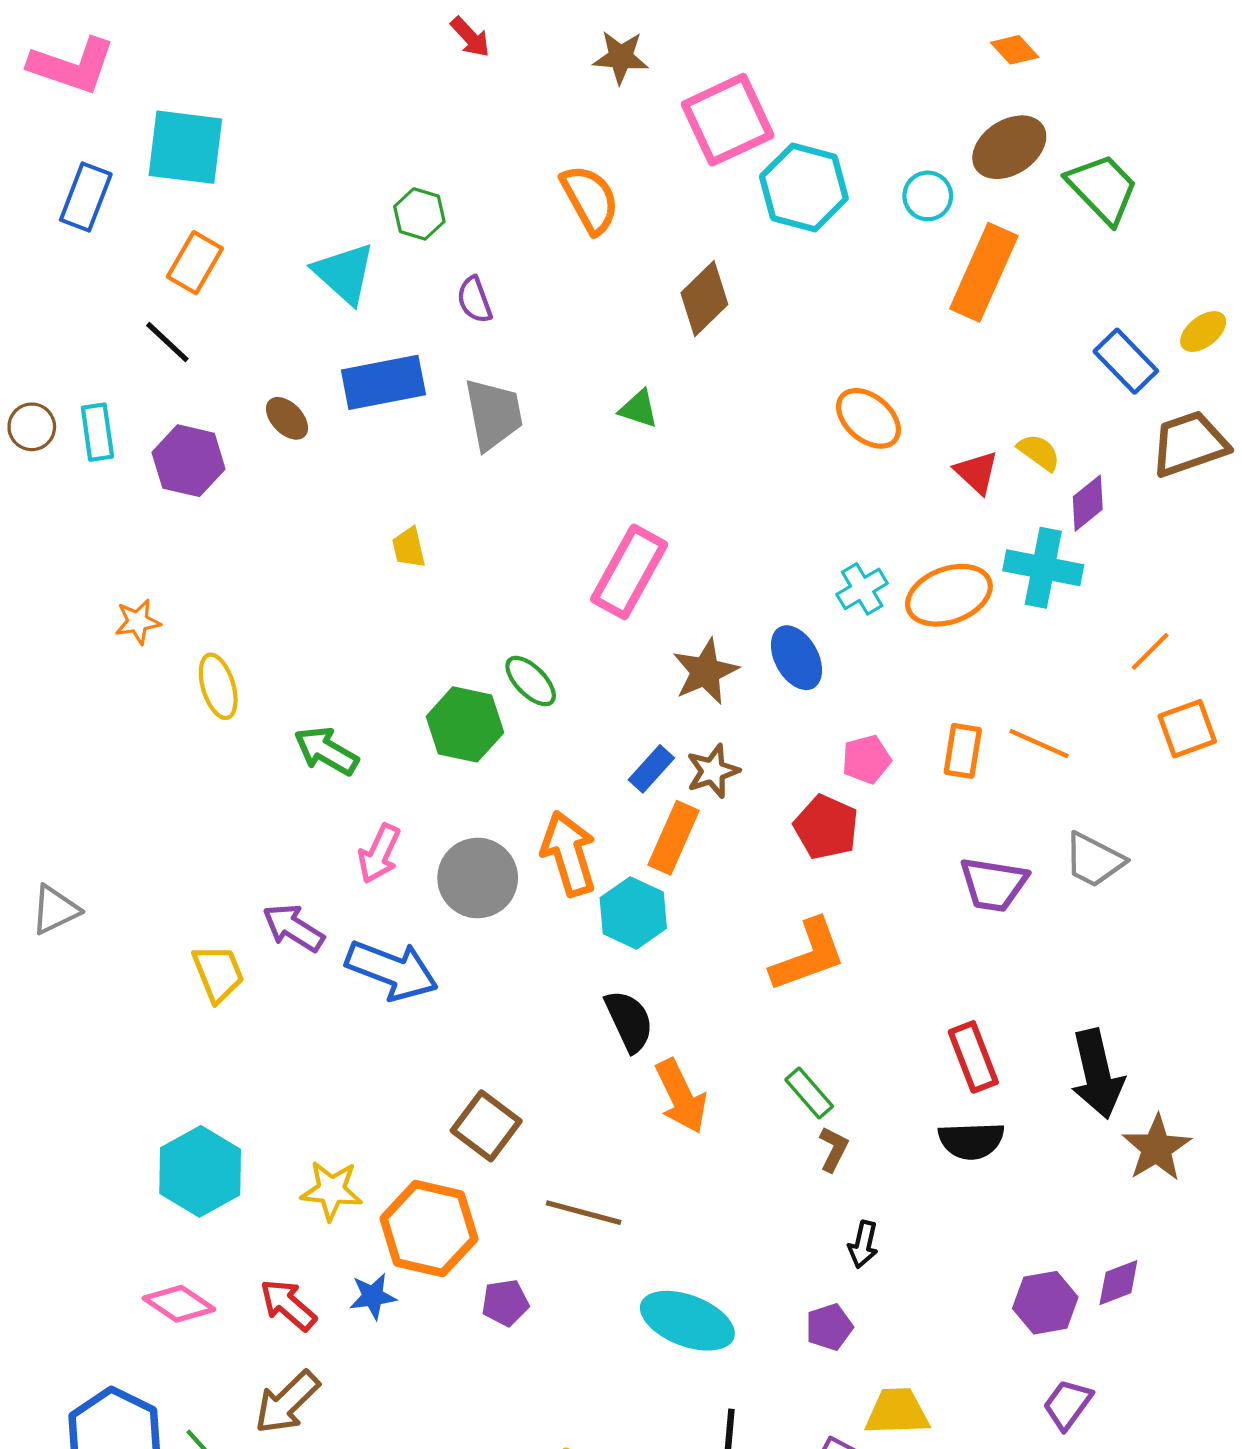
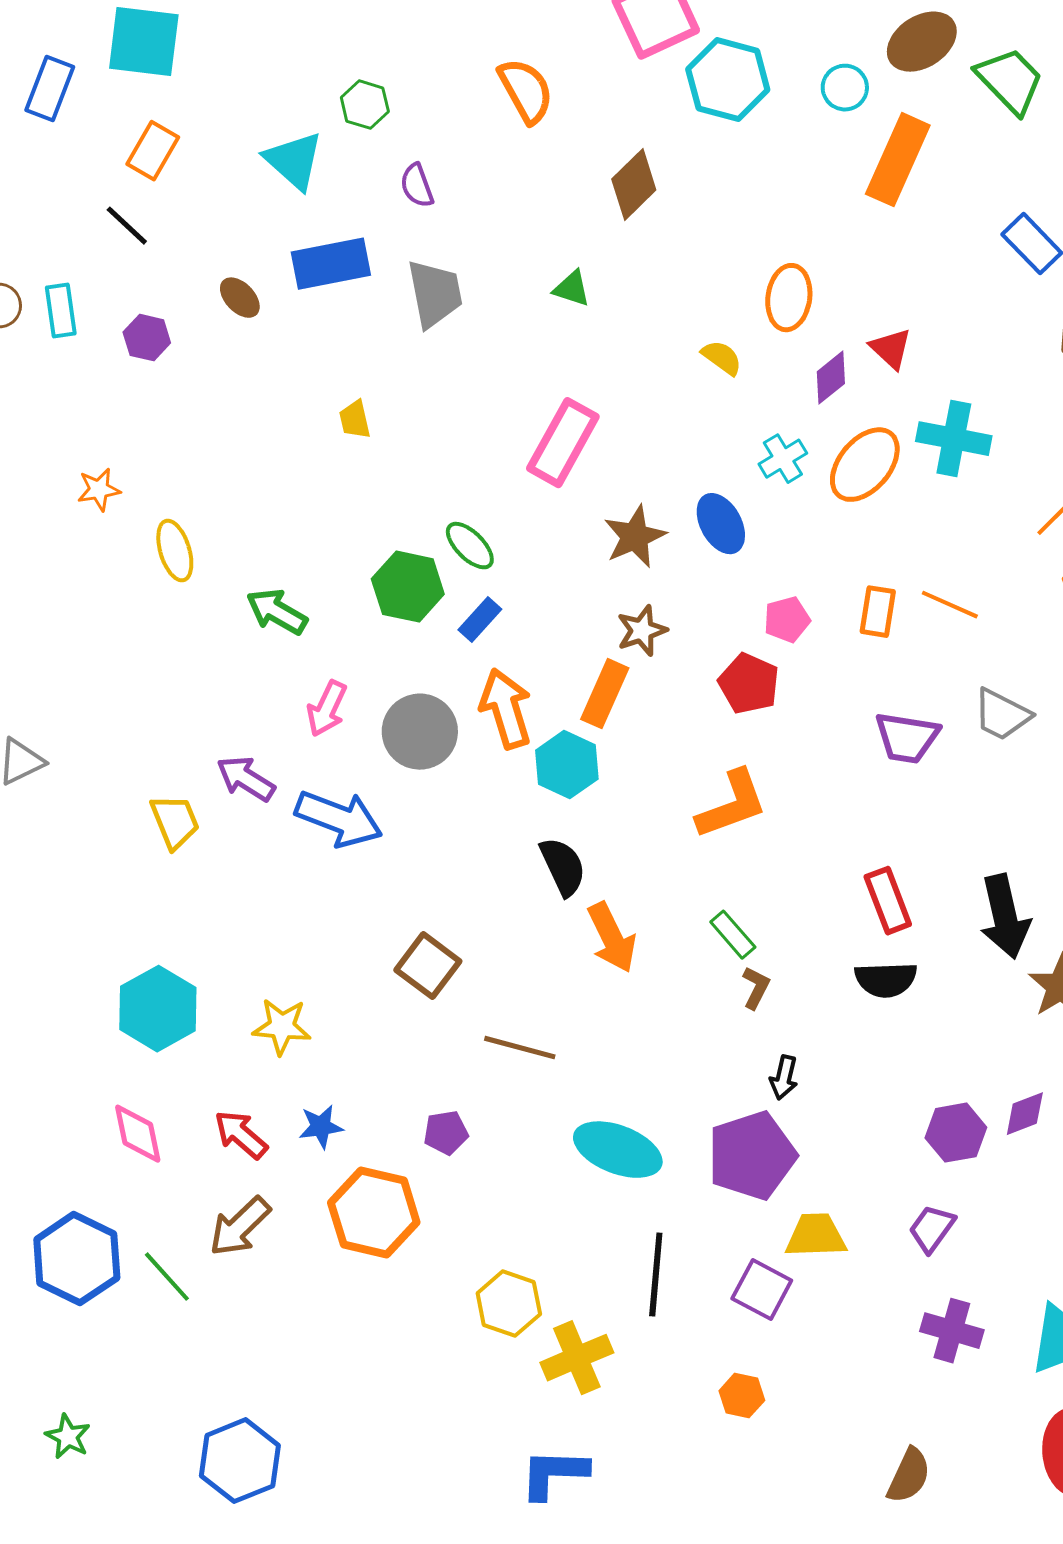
orange ellipse: (868, 418) -> (789, 298), turned 58
yellow semicircle: (1039, 452) -> (722, 358), moved
purple hexagon: (189, 461) -> (147, 338), size x0.7
purple diamond: (1088, 503) -> (831, 378), moved
orange ellipse: (949, 595) -> (865, 465), turned -30
blue rectangle: (651, 769) -> (480, 620), moved
orange hexagon: (429, 1229) -> (374, 1213), moved
pink diamond: (179, 1304) -> (138, 1134), turned 44
purple pentagon: (829, 1327) -> (752, 1156), size x2.0
purple trapezoid: (1068, 1404) -> (932, 1229), moved

